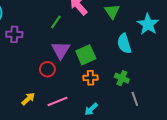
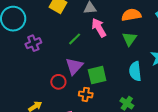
purple cross: (14, 34) -> (33, 43), turned -35
orange cross: (90, 78) -> (86, 94), moved

